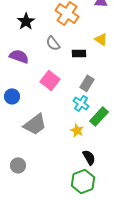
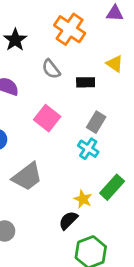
green rectangle: (99, 116) -> (112, 187), moved
yellow star: (77, 130) -> (83, 199), moved
black semicircle: (89, 157) -> (68, 220), moved, turned -105

